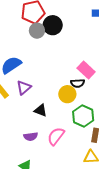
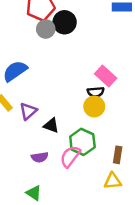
purple triangle: (24, 88) -> (28, 111), moved
yellow circle: (67, 94) -> (94, 106), moved
green hexagon: (83, 116) -> (82, 142), moved

